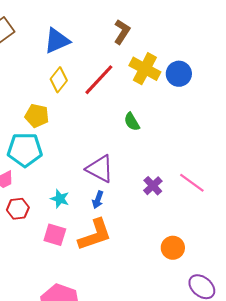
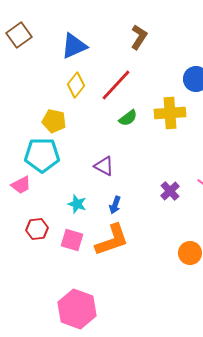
yellow cross: (145, 69) -> (170, 113), moved, turned -32
green semicircle: (132, 122) -> (128, 118), moved, turned -96
purple triangle: (100, 169) -> (104, 166), moved, size x0.7
red hexagon: (18, 209) -> (37, 229), moved

